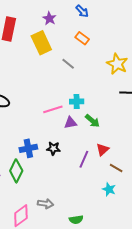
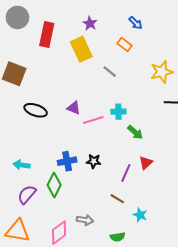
blue arrow: (82, 11) -> (136, 23), moved
yellow star: (117, 64) -> (162, 72), turned 30
purple triangle: (70, 123) -> (74, 108), moved, turned 32
brown line: (116, 168) -> (117, 199), moved
cyan star: (109, 189) -> (140, 215), moved

